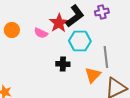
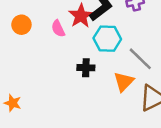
pink semicircle: (41, 33) -> (58, 28), turned 40
gray line: (106, 57) -> (140, 59), turned -40

